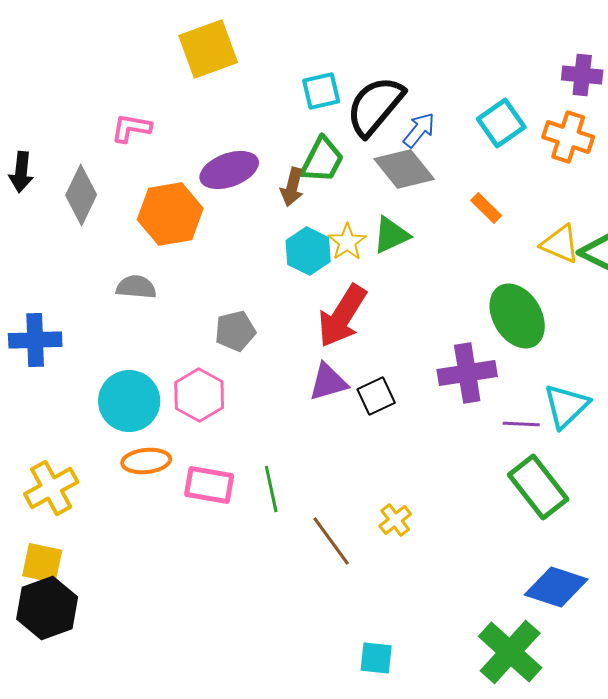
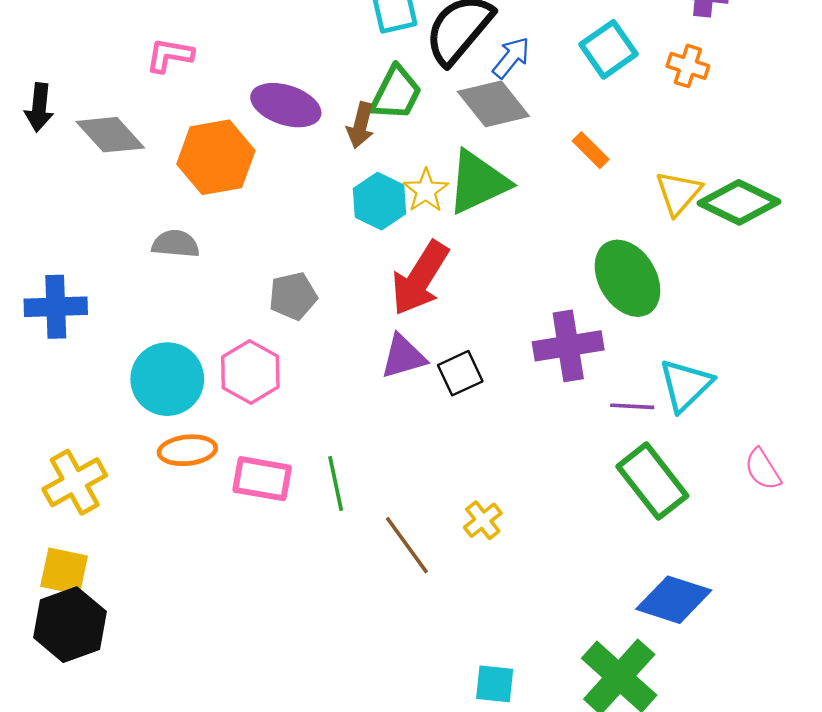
orange cross: (568, 137) -> (688, 66), size x0.7
purple ellipse: (229, 170) -> (286, 105), turned 38
gray diamond: (81, 195) -> (110, 135), turned -68
green triangle: (391, 235) -> (478, 182), size x1.5
yellow triangle: (560, 244) -> (678, 193), turned 48
cyan square: (376, 658) -> (495, 684), moved

